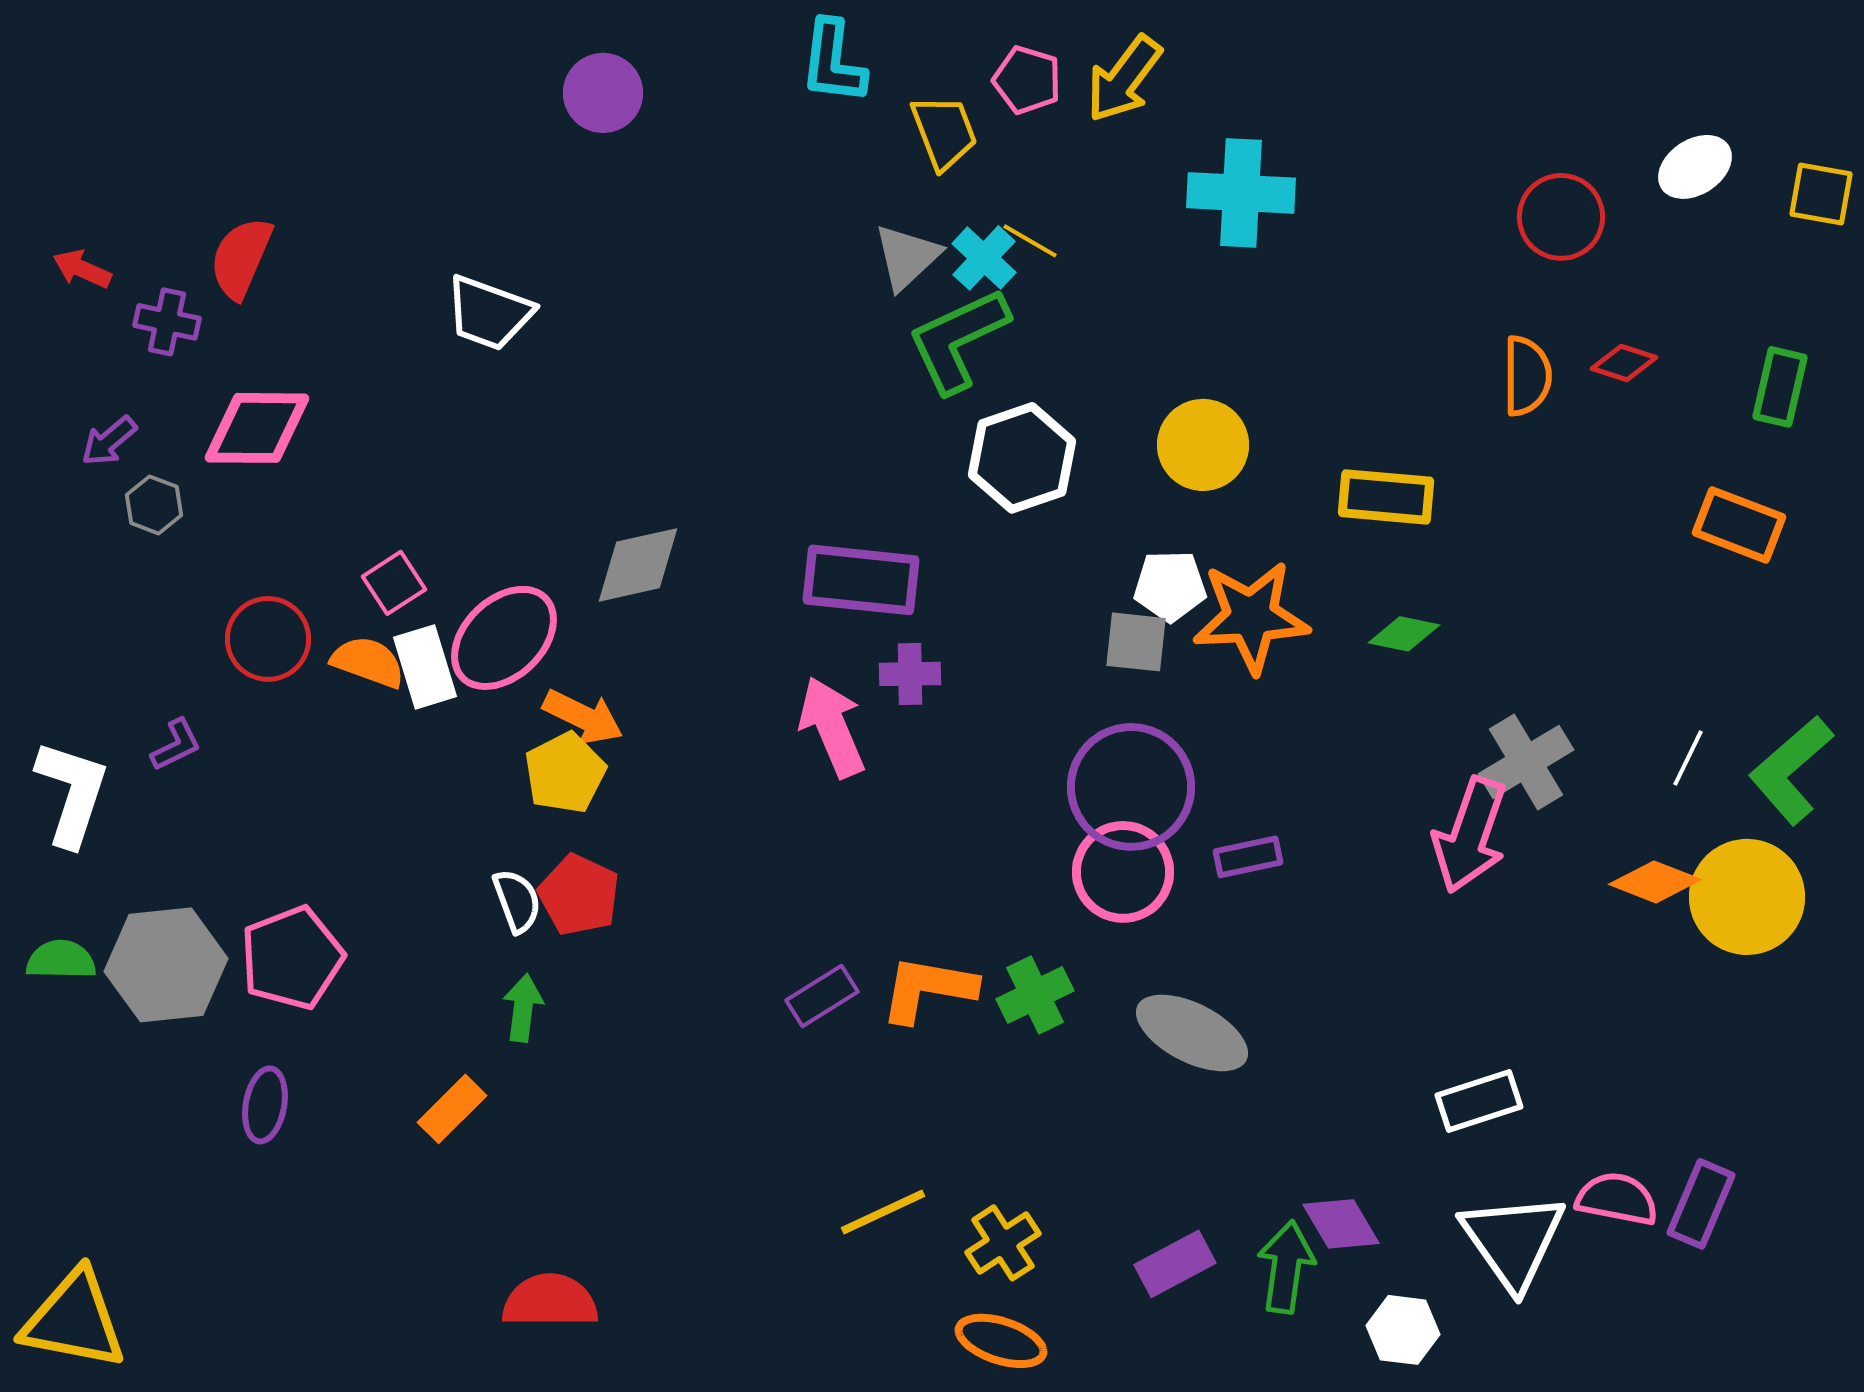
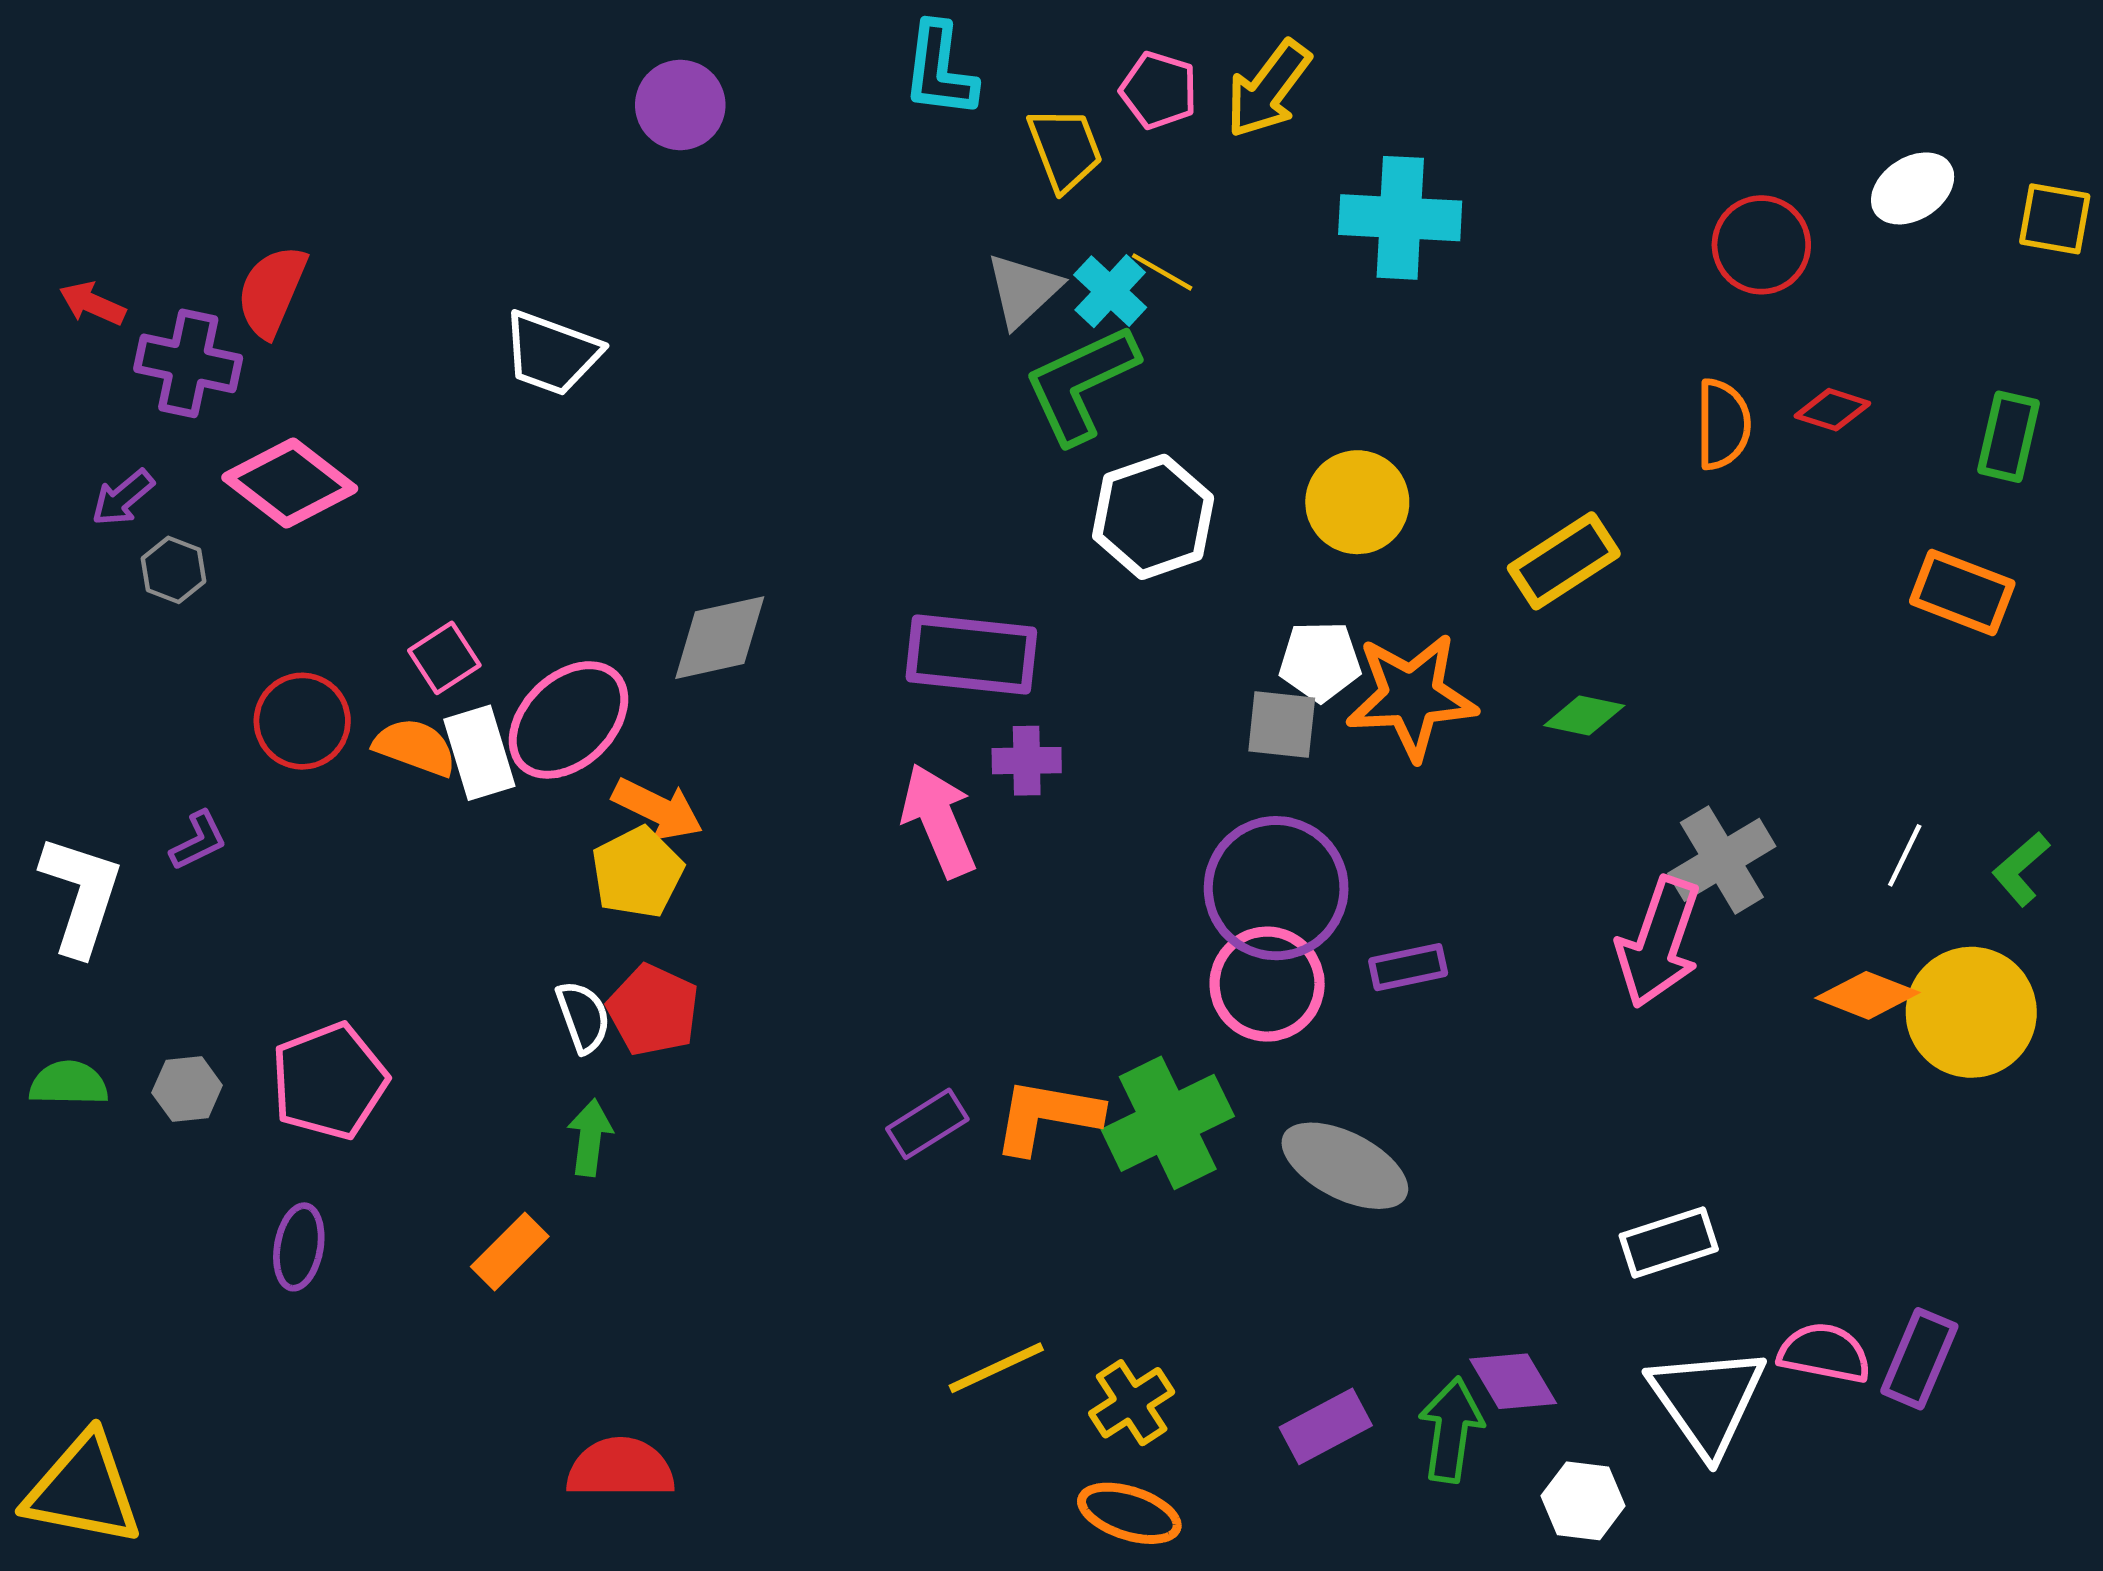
purple cross: (167, 322) -> (188, 363), size x1.4
pink diamond: (257, 428) -> (290, 483), turned 37
yellow rectangle: (1386, 497) -> (1564, 561), turned -38
green L-shape: (1791, 770) -> (2021, 869), size x0.6
gray hexagon: (166, 965) -> (187, 1089), size x0.5
green cross: (1035, 995) -> (1168, 1123), size x1.5

